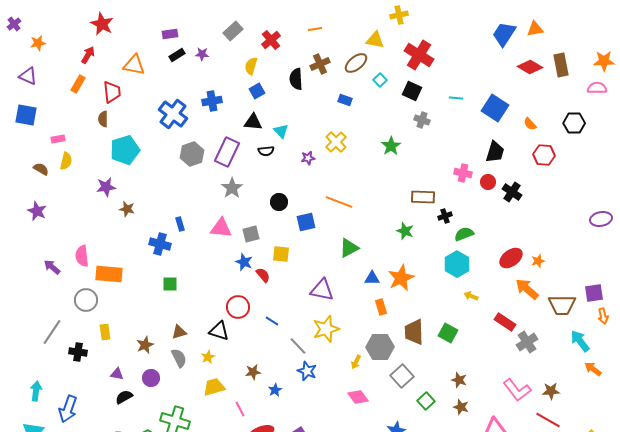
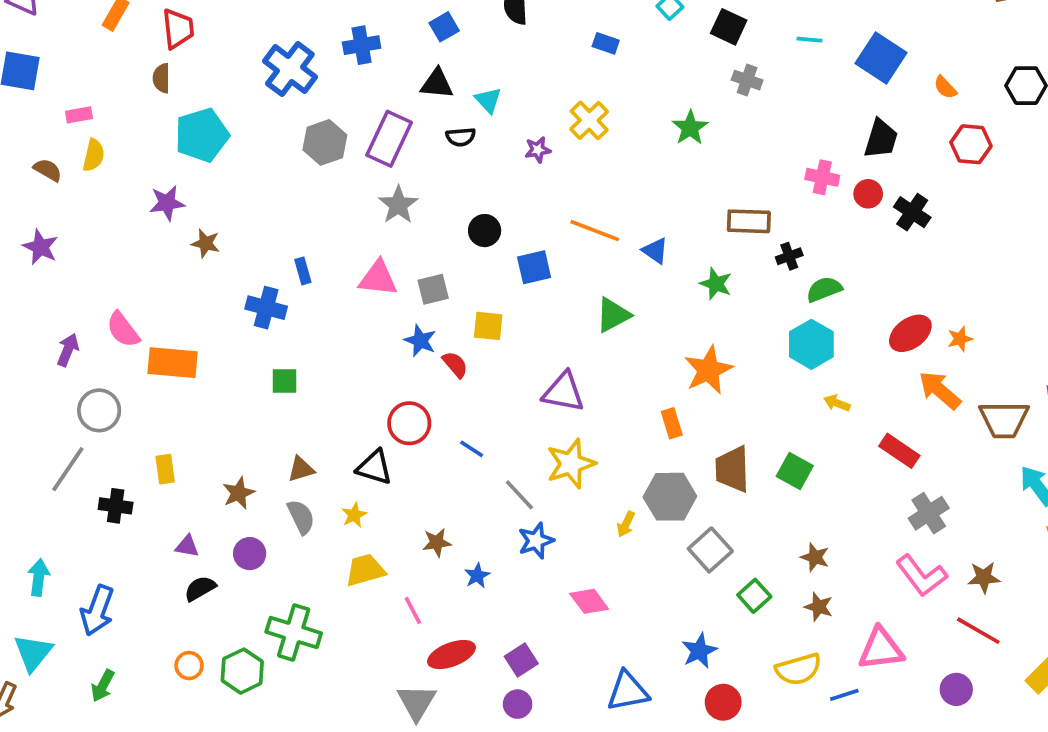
pink semicircle: (82, 256) -> (123, 330), turned -30
purple arrow: (52, 267) -> (68, 350), turned 72
blue triangle: (372, 278) -> (655, 251), moved, turned 35
gray circle: (86, 300) -> (99, 410), moved
gray cross: (527, 342) -> (929, 513), moved
blue star: (307, 371) -> (536, 541), turned 30
pink diamond: (358, 397) -> (589, 601), moved

